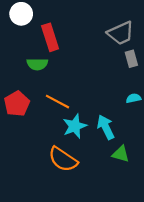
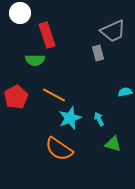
gray rectangle: (131, 59) -> (98, 53), moved
cyan arrow: (106, 127) -> (99, 119), size x0.6

